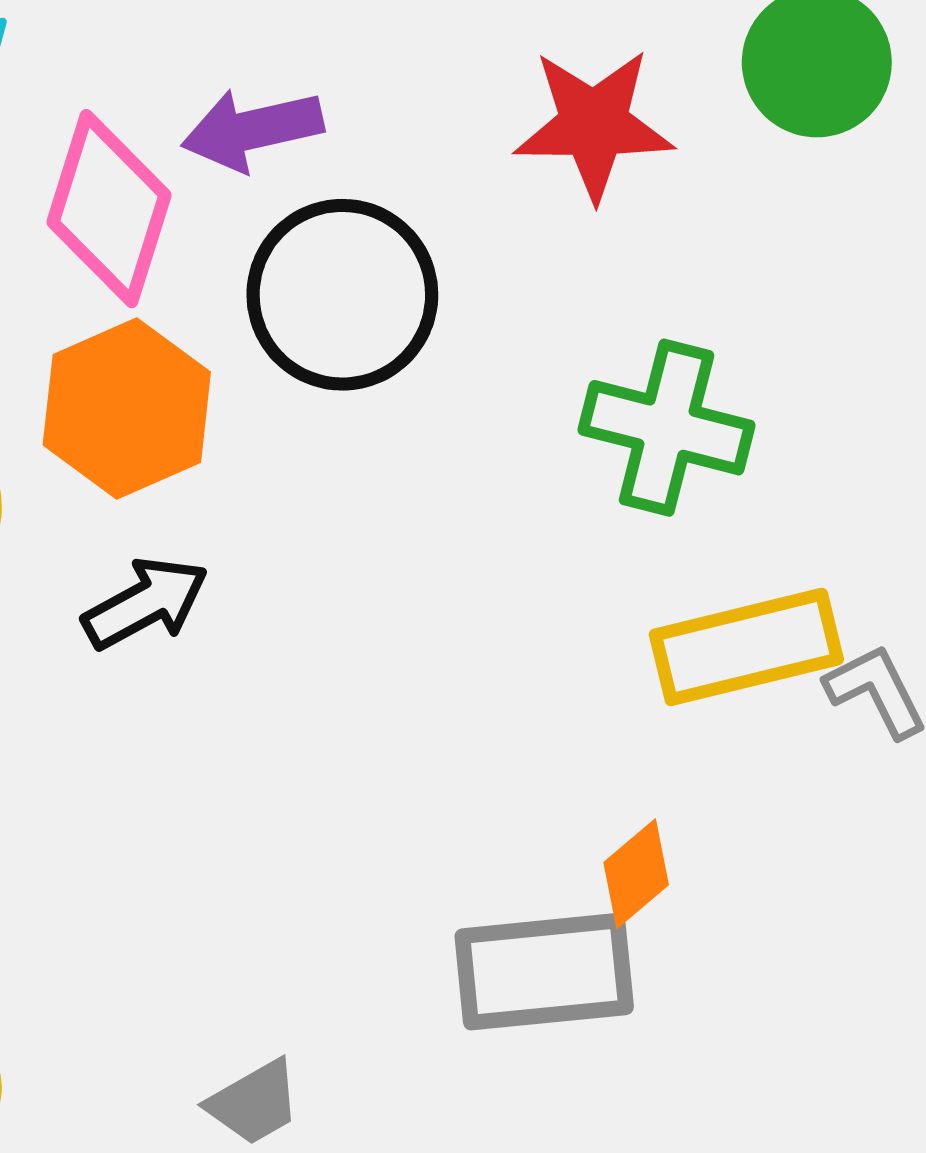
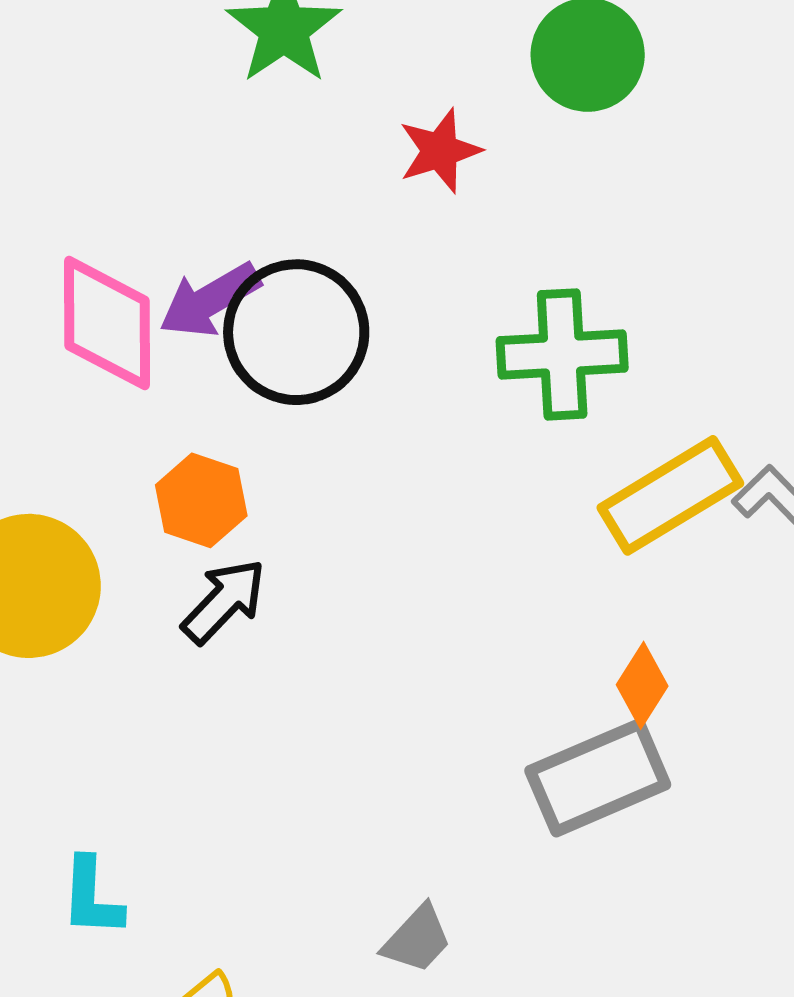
red star: (594, 124) -> (440, 151), size x0.7
purple arrow: (252, 130) -> (210, 300), moved
orange hexagon: (127, 408) -> (201, 500), moved, size x0.7

